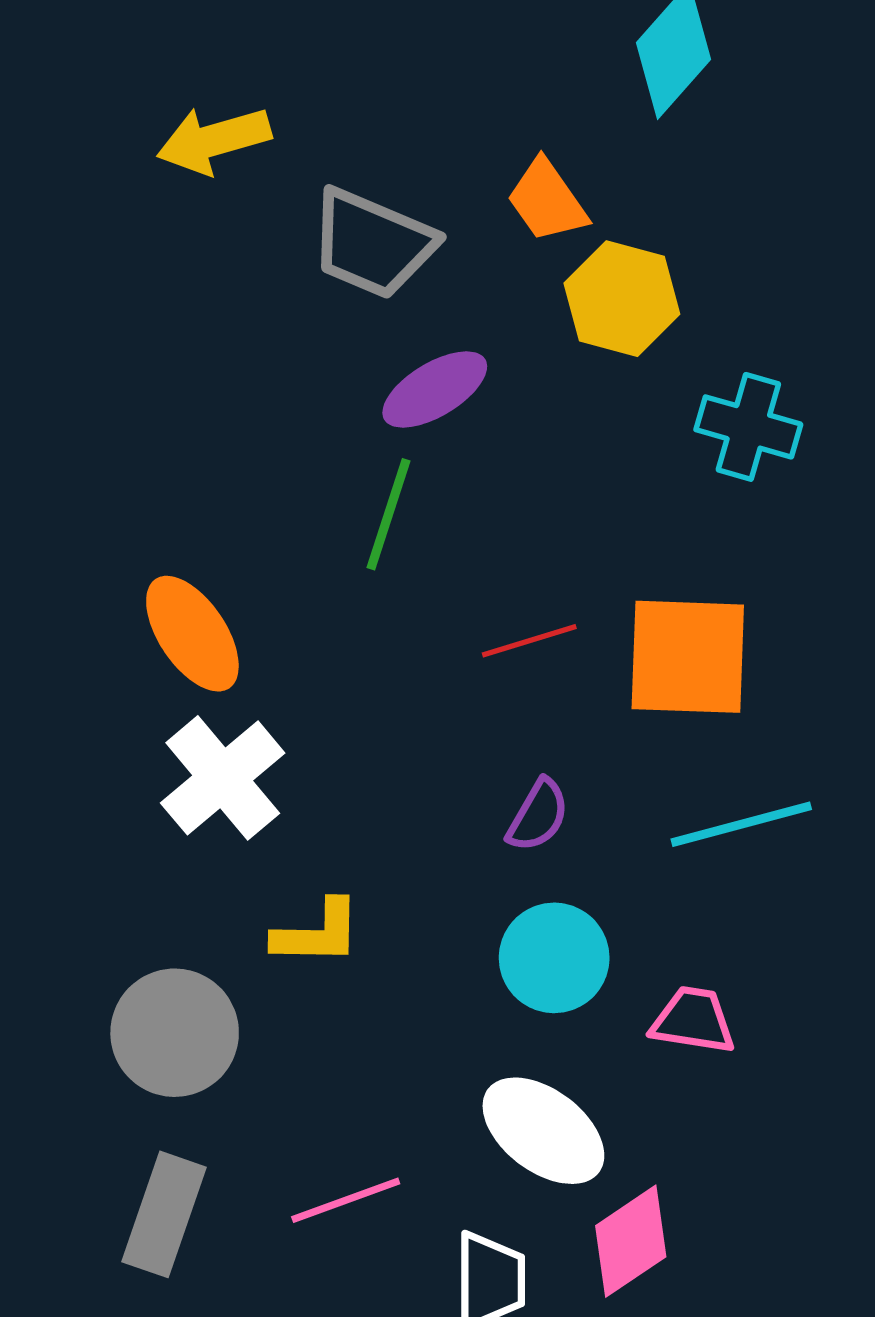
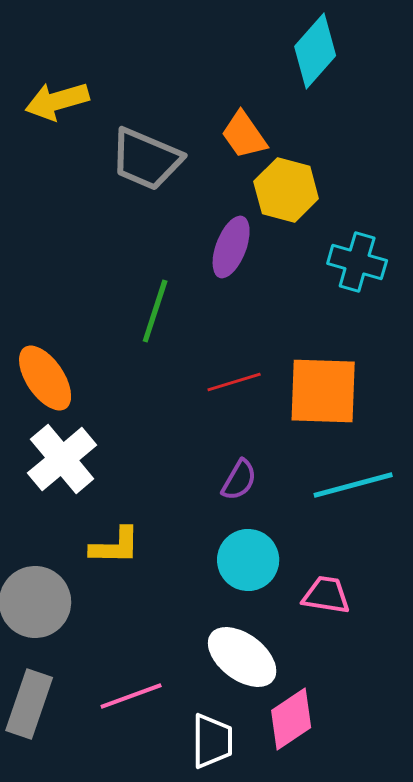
purple ellipse: (435, 390) -> (231, 247), moved, turned -38

